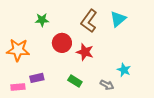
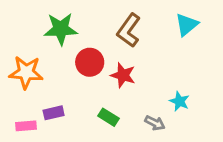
cyan triangle: (118, 19) -> (187, 25), moved
green star: (42, 20) -> (61, 29), size x1.6

